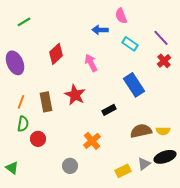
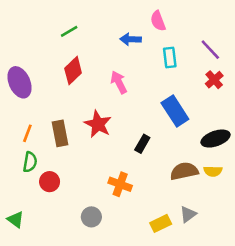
green line: (24, 22) -> (69, 31), moved
cyan rectangle: (130, 44) -> (170, 57), turned 49
black rectangle: (109, 110) -> (142, 144), turned -32
orange cross: (92, 141) -> (120, 184), turned -30
black ellipse: (165, 157) -> (216, 139), moved

